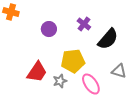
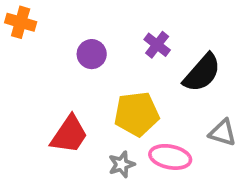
gray star: (60, 81) -> (122, 164), moved
pink ellipse: (91, 84) -> (170, 157), turned -45

